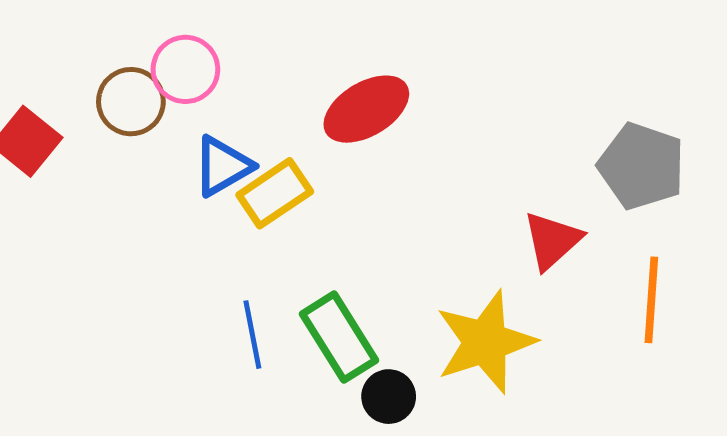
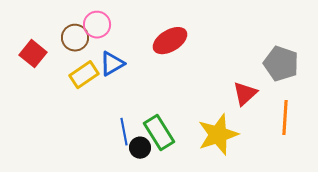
yellow rectangle: (275, 193) -> (84, 75), moved
black circle: (389, 397) -> (140, 148), moved

